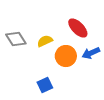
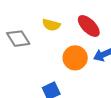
yellow semicircle: (45, 41) -> (51, 25), moved, turned -140

